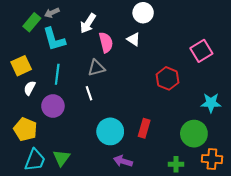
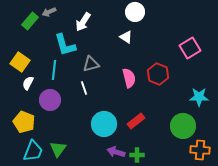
cyan L-shape: (54, 39) -> (65, 45), moved
pink semicircle: (106, 42) -> (129, 78), moved
yellow square: (21, 66) -> (20, 62), turned -30
red rectangle: (144, 128) -> (136, 121), turned 36
green cross: (176, 164) -> (137, 155), moved

